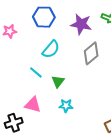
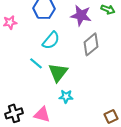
green triangle: (58, 82) -> (58, 72), size x1.5
pink triangle: (33, 105) -> (42, 114), moved

